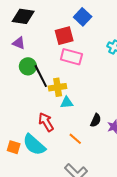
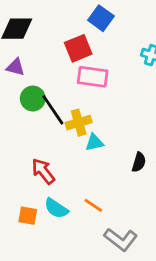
red arrow: (46, 122) -> (43, 171), moved
orange line: (75, 139) -> (93, 205), moved
cyan semicircle: (34, 145) -> (56, 208), size x0.7

